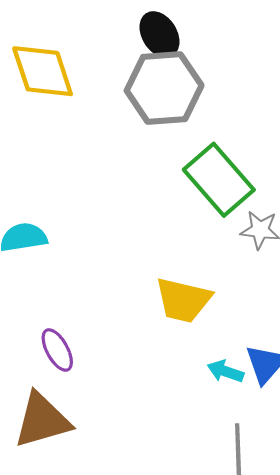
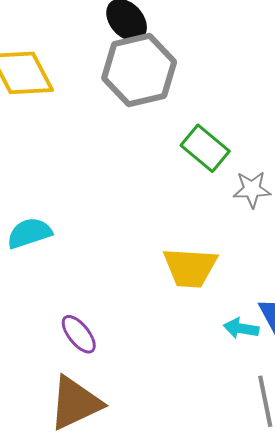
green rectangle: (219, 180) -> (205, 148), size x0.7

